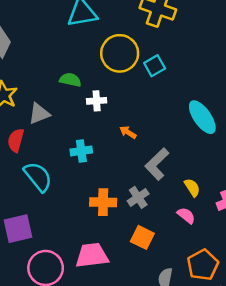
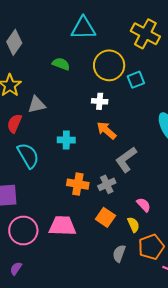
green semicircle: (70, 80) -> (61, 64), moved
white cross: (97, 101) -> (100, 101), moved
orange arrow: (128, 132) -> (106, 130), size x1.5
yellow semicircle: (192, 188) -> (133, 225), moved

